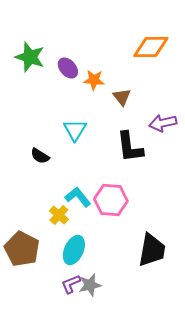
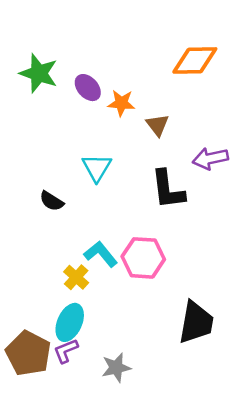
brown pentagon: (22, 249) -> (28, 353), moved
cyan ellipse: (74, 250) -> (70, 322), moved
purple L-shape: (71, 284) -> (66, 351), moved

